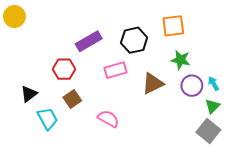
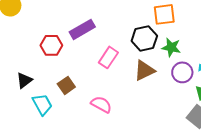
black hexagon: (134, 40) -> (144, 38), moved
red hexagon: (64, 69) -> (51, 45), moved
pink rectangle: (116, 70) -> (108, 57), turned -40

